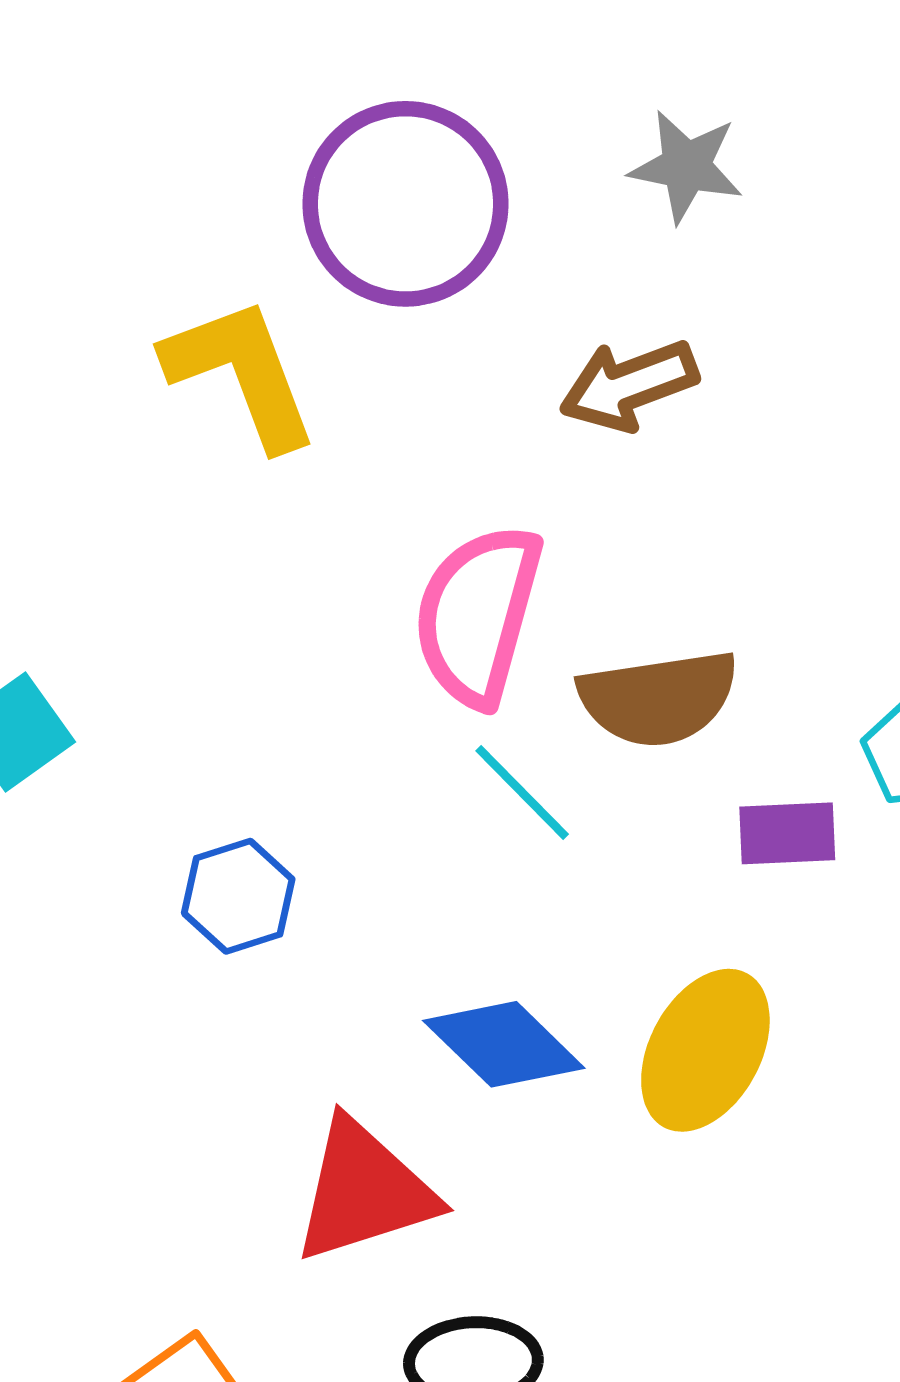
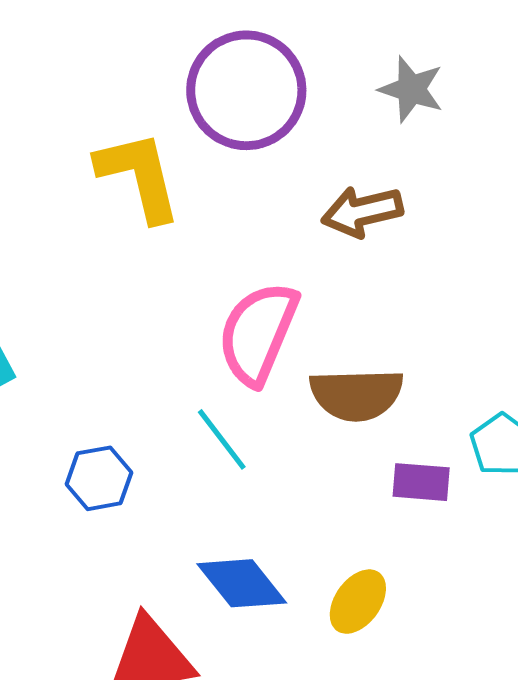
cyan line: (522, 793) -> (222, 439), moved
yellow ellipse: (705, 1050) -> (358, 602), size x0.7

